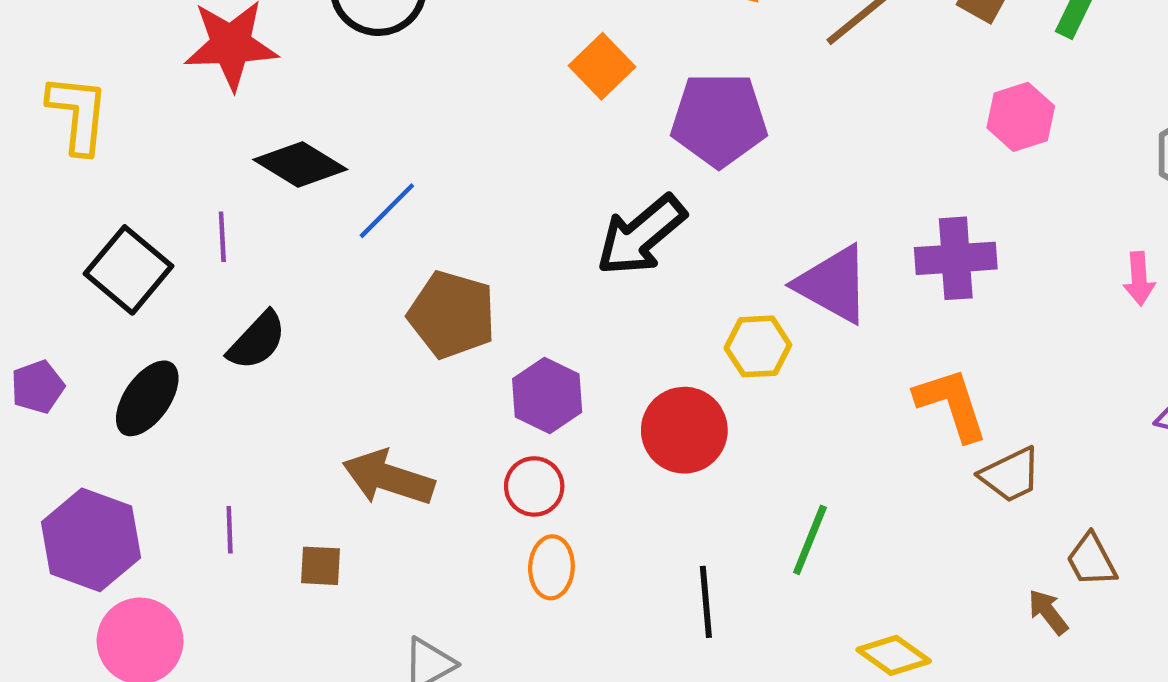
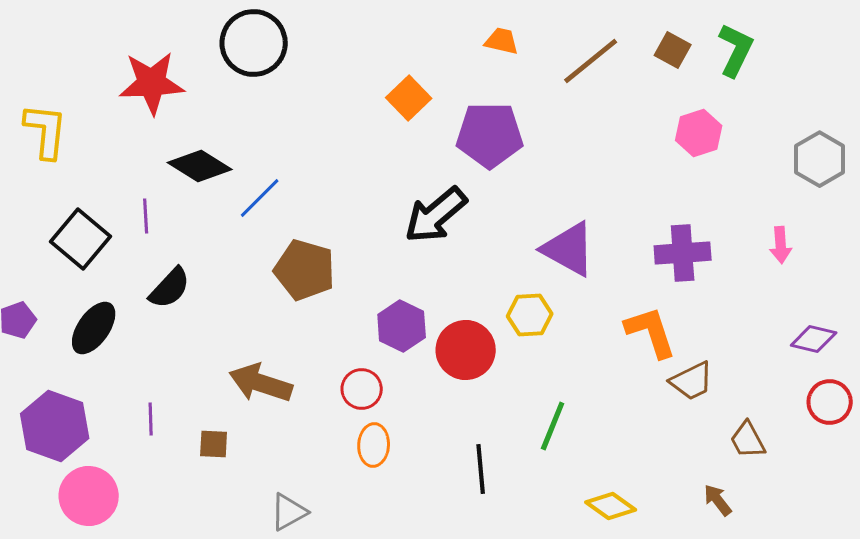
purple cross: (956, 258) -> (683, 253), moved
yellow hexagon: (758, 346) -> (530, 315), moved
purple hexagon: (547, 395) -> (402, 326), moved
brown arrow: (1048, 612) -> (718, 500), moved

